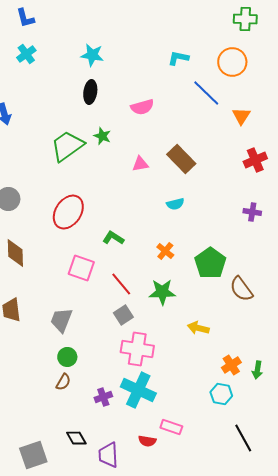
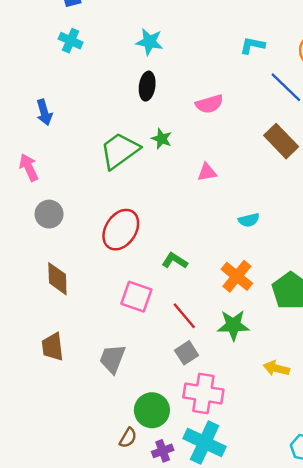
cyan cross: (26, 54) -> (71, 41), turned -30
brown rectangle: (181, 159) -> (281, 141), moved
orange cross: (165, 251) -> (237, 276), size x1.5
green circle: (67, 357) -> (152, 410), moved, size x1.5
brown semicircle: (63, 382) -> (128, 438), moved

